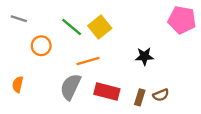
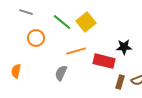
gray line: (19, 19) -> (26, 12), moved
gray semicircle: (71, 87) -> (61, 73), size x0.7
red rectangle: (107, 92) -> (104, 61), moved

